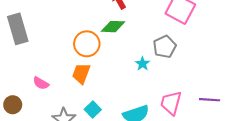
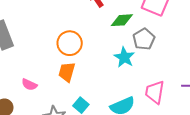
green diamond: (113, 27) -> (122, 20), moved
cyan star: (142, 64) -> (124, 57), size x1.5

